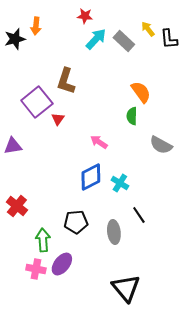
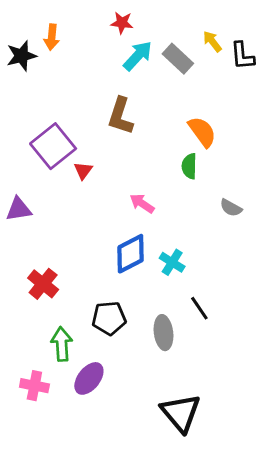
brown L-shape: (66, 81) -> (120, 116), moved
gray semicircle: (161, 145) -> (231, 208), size x0.7
red cross: (17, 206) -> (43, 284), moved
pink cross: (36, 269) -> (34, 386), moved

